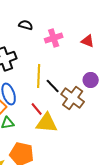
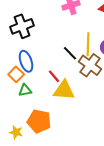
yellow line: (39, 76) -> (88, 44), moved

